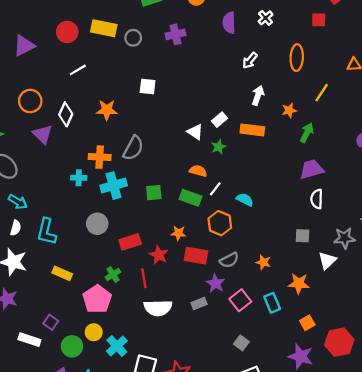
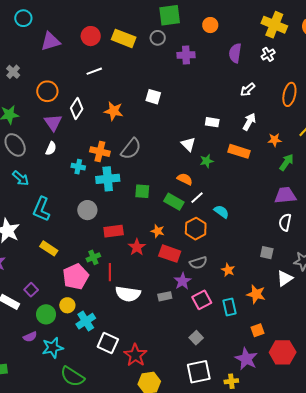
gray circle: (133, 38) -> (158, 38), moved
white rectangle: (219, 120) -> (212, 122), moved, turned 40
white semicircle: (16, 228) -> (51, 148), moved
red line: (144, 278) -> (110, 272), moved

